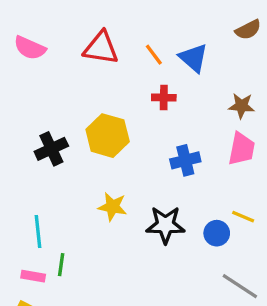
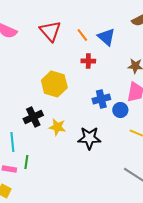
red triangle: (101, 48) -> (50, 31), turned 40
black cross: (51, 149) -> (33, 117), moved
blue circle: (217, 233) -> (120, 110), moved

